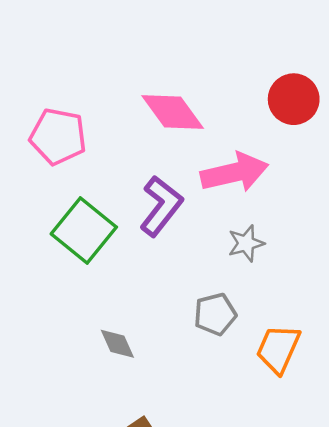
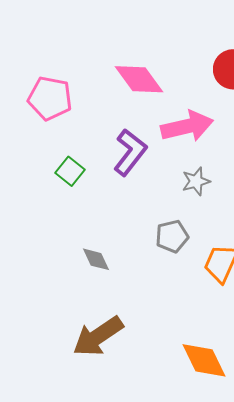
green square: (84, 230) -> (70, 171), size x0.6

